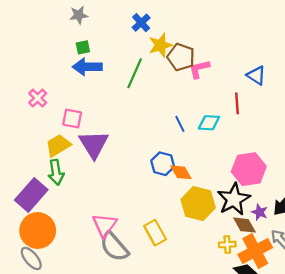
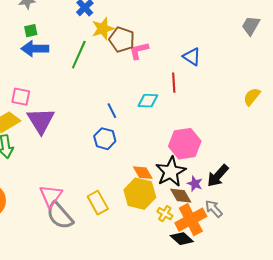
blue line: (180, 124) -> (112, 111), moved
orange diamond: (181, 172) -> (143, 173), moved
yellow hexagon: (198, 204) -> (140, 194), moved
yellow cross: (227, 245) -> (165, 214), turned 35

